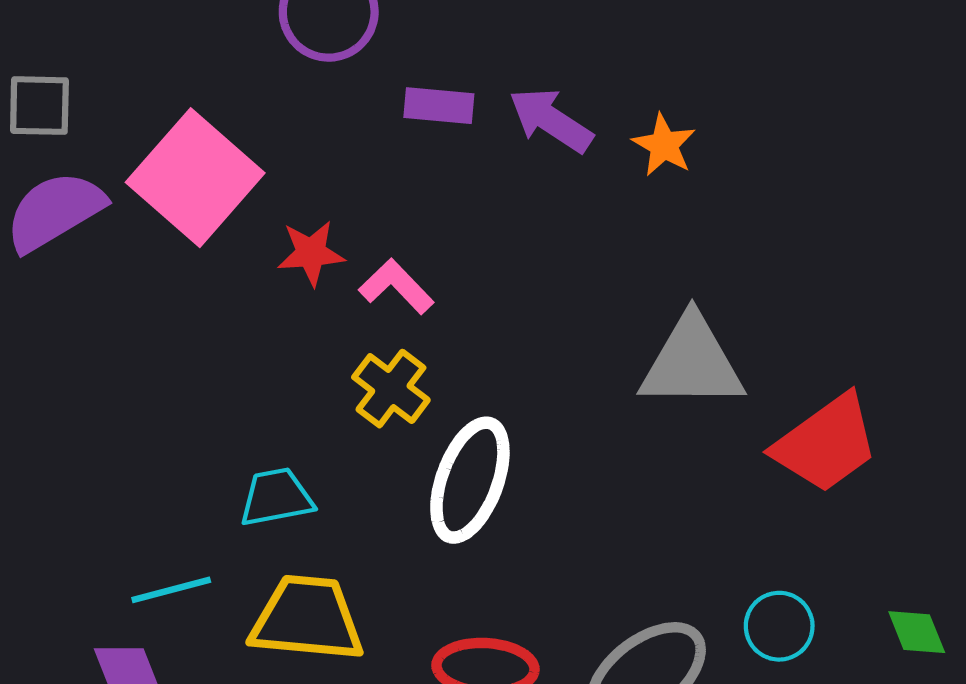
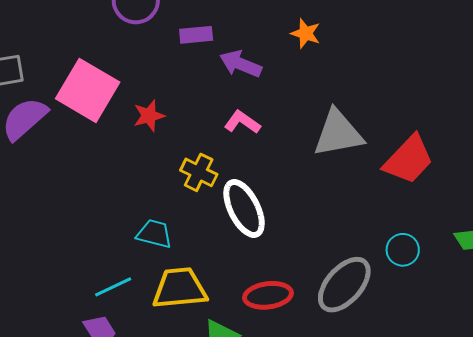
purple arrow: (551, 120) -> (241, 64), moved
pink L-shape: (396, 286) -> (242, 122), moved
white ellipse: (470, 480) -> (244, 208), turned -36
cyan trapezoid: (276, 497) -> (154, 234), turned 36

